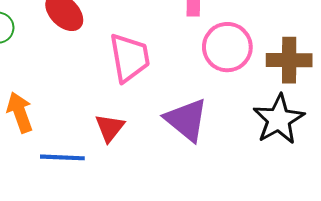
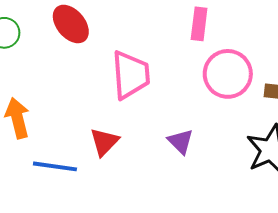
purple triangle: (186, 120) -> (180, 141), size x0.6

